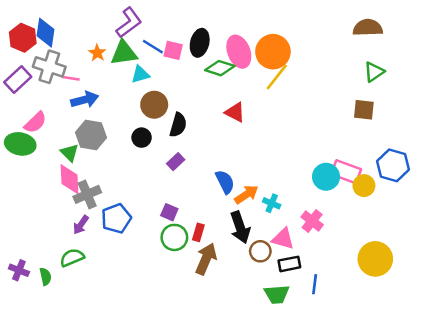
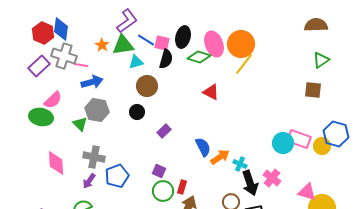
black semicircle: (178, 125) -> (166, 59), moved
pink diamond: (70, 179) -> (56, 163), moved
yellow circle: (364, 186) -> (322, 146), moved
gray cross: (87, 194) -> (94, 157), turned 35
black arrow: (240, 227) -> (250, 183), moved
pink triangle: (283, 239) -> (307, 192), moved

